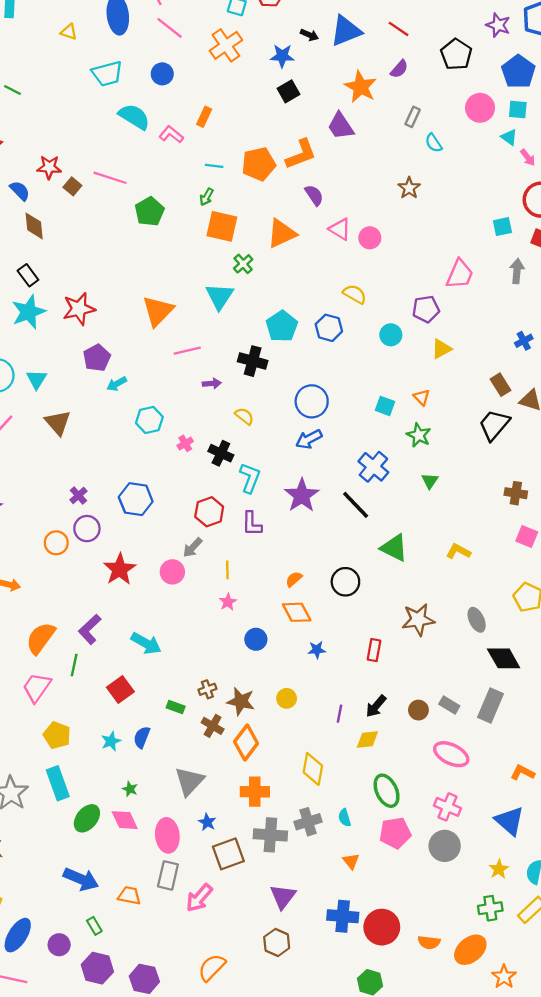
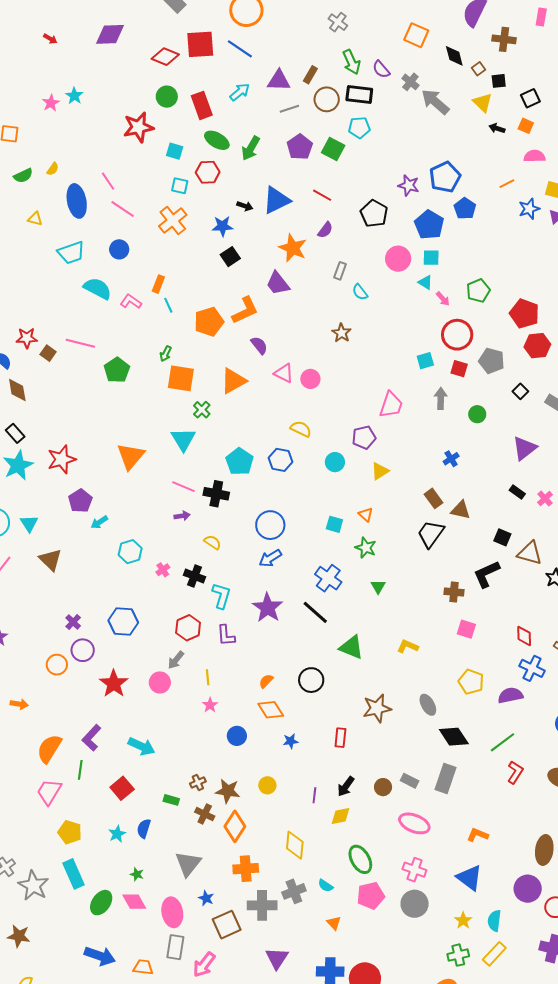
cyan line: (214, 166) -> (168, 305), moved, turned 63
pink line: (187, 351) -> (184, 487), moved, turned 40
cyan semicircle: (345, 818) -> (326, 886), turned -35

